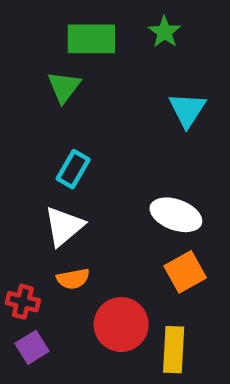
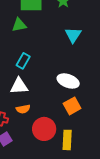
green triangle: (64, 87) -> (19, 25), turned 42
white triangle: (64, 226) -> (19, 86), turned 36

